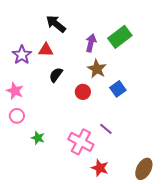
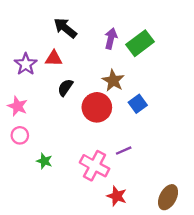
purple arrow: (91, 43) -> (111, 39), moved
red circle: (83, 92) -> (97, 107), size x1.6
purple line: (106, 129) -> (124, 151), turned -64

